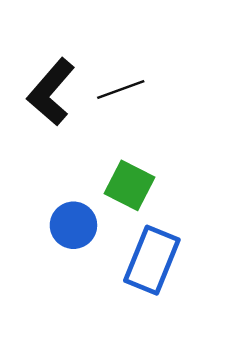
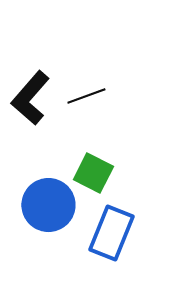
blue circle: (73, 225) -> (48, 205), size x1.4

